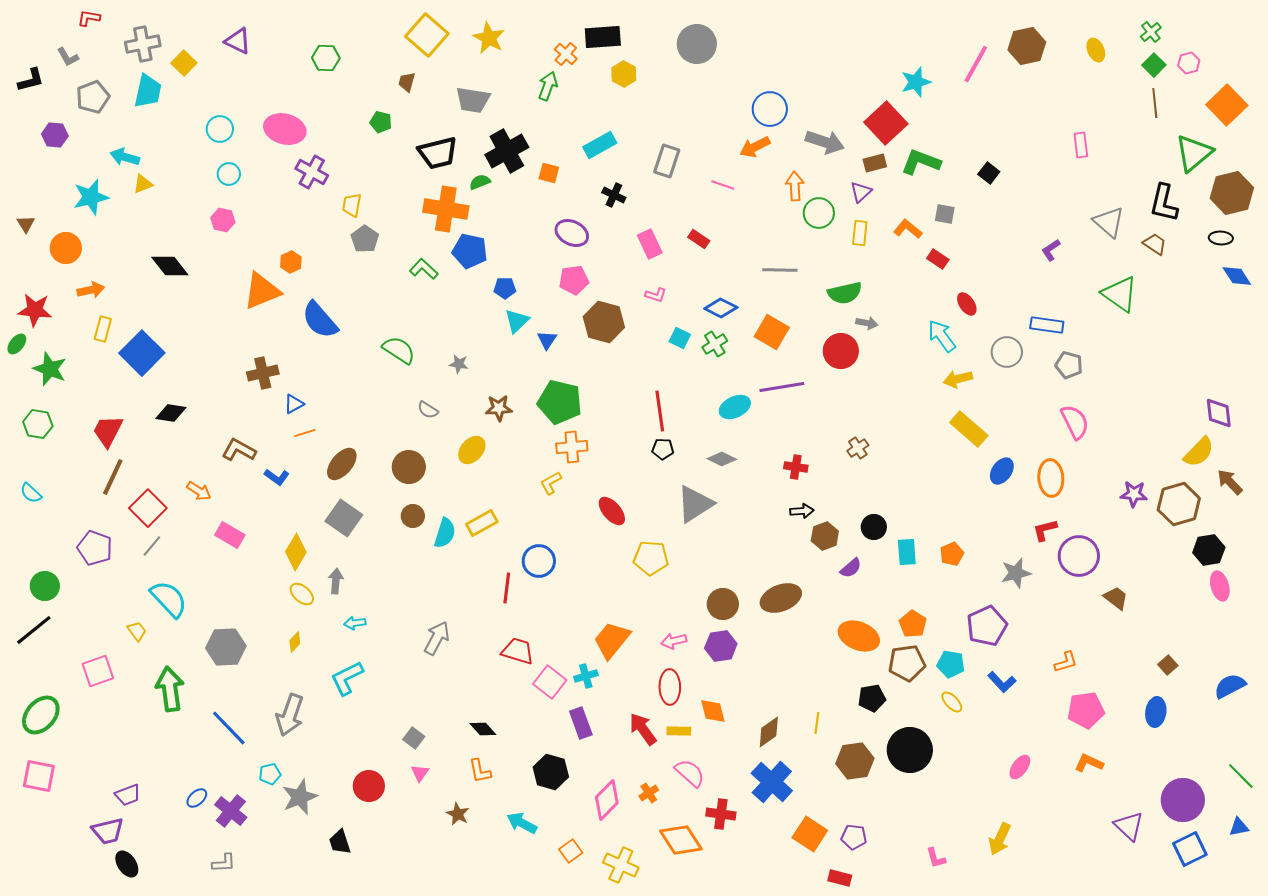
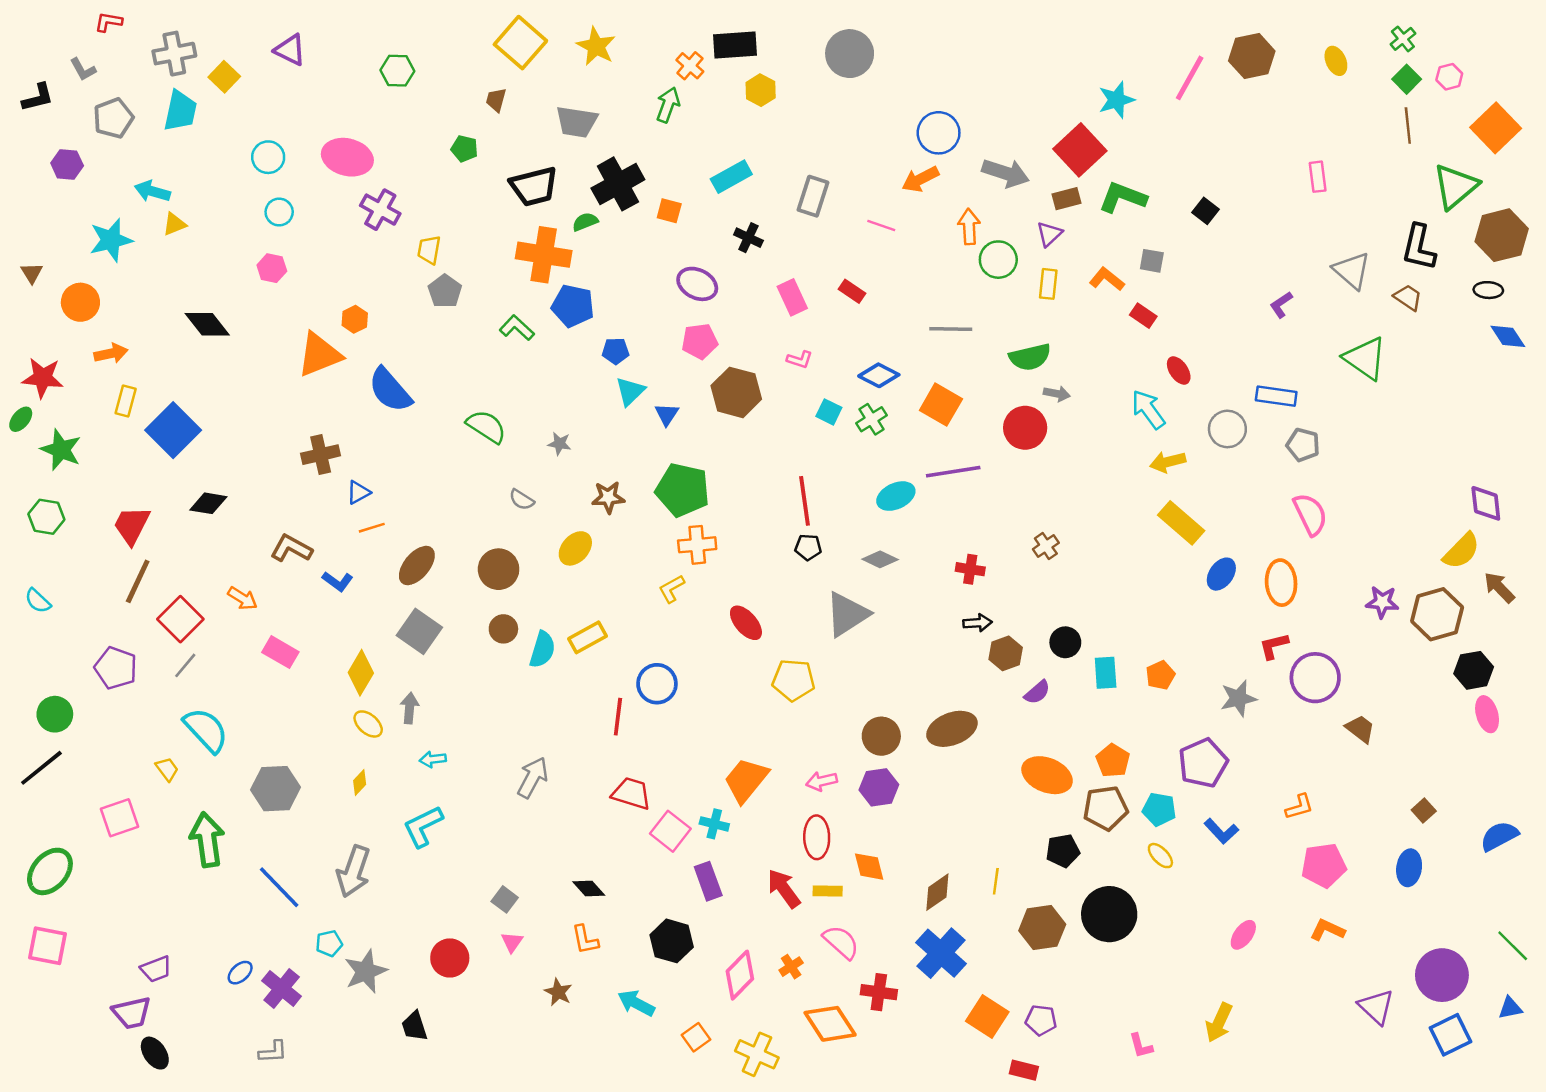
cyan cross: (586, 676) -> (714, 824), turned 30

